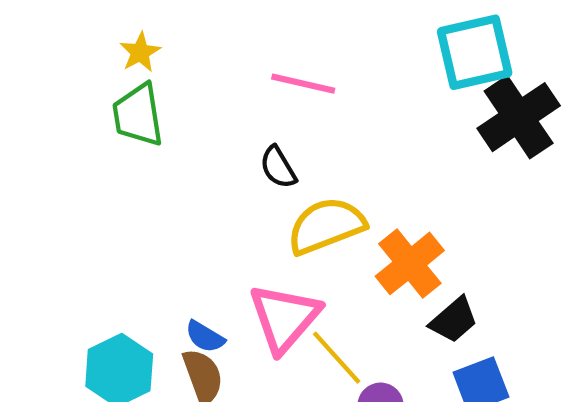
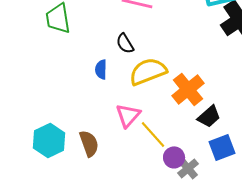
pink triangle: (284, 318) -> (128, 115), size x0.7
blue semicircle: (205, 337) -> (101, 69), moved, turned 60

